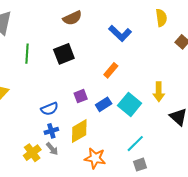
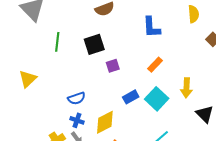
blue L-shape: (120, 33) -> (152, 27), turned 40
orange rectangle: (111, 70) -> (155, 65), moved
purple square: (81, 96) -> (113, 66), moved
blue cross: (51, 131) -> (77, 120), turned 32

